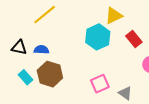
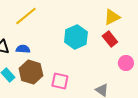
yellow triangle: (114, 16) -> (112, 17), moved
pink square: (100, 84) -> (60, 81), moved, turned 36

